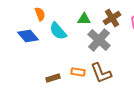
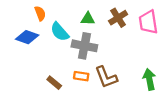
blue diamond: (28, 36) -> (27, 37), turned -30
gray cross: (99, 40) -> (84, 46), moved, turned -30
brown rectangle: (53, 78) -> (54, 83), turned 56

